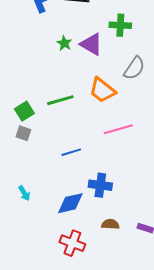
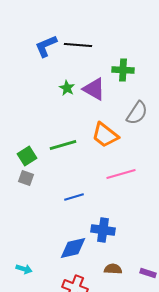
cyan arrow: (24, 193) -> (24, 269), moved, turned -42

